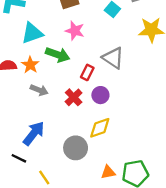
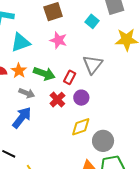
green arrow: (58, 55) -> (44, 74), moved
gray triangle: (113, 58) -> (93, 64), turned 35
blue arrow: (34, 133) -> (22, 118), moved
gray circle: (76, 148) -> (103, 141), moved

